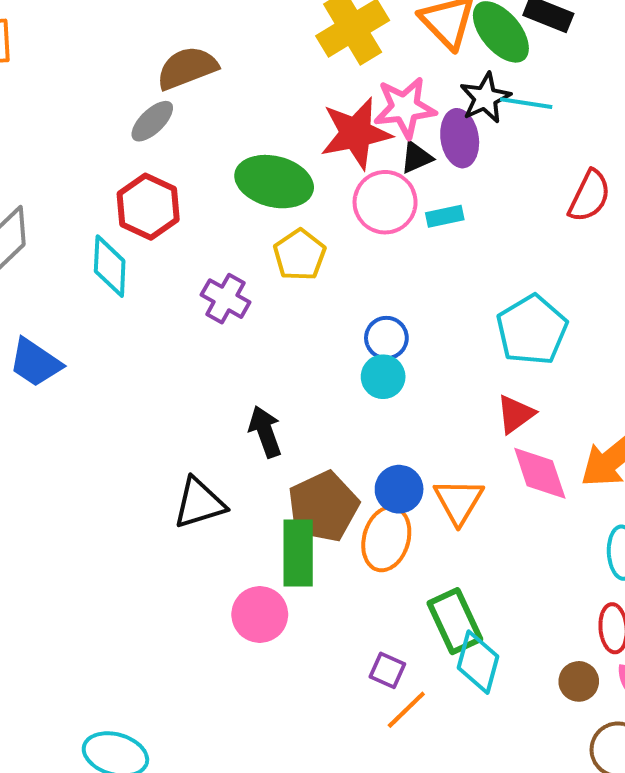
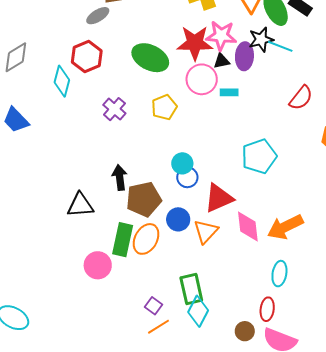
yellow pentagon: (300, 255) -> (164, 107), moved
blue circle: (386, 338) -> (187, 177), moved
red triangle: (515, 414) -> (219, 198), moved, size x1.5
brown pentagon: (323, 507) -> (144, 199), moved
orange ellipse: (386, 539) -> (146, 239), moved

